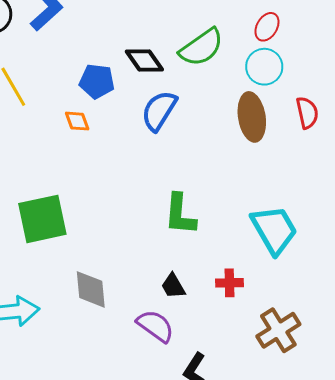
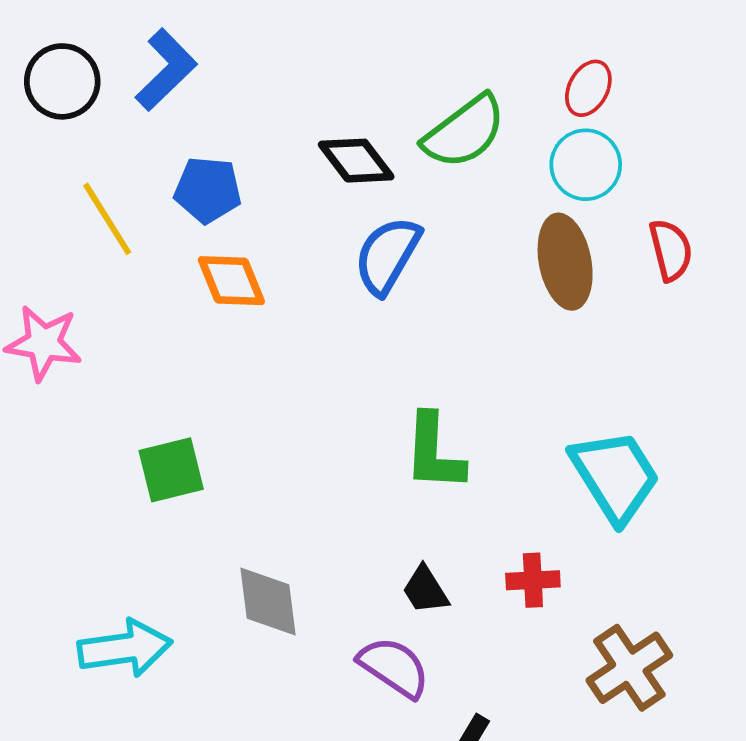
blue pentagon: (97, 81) -> (208, 190), moved
orange diamond: (77, 121) -> (231, 281), size x1.4
green square: (42, 219) -> (171, 470), size x0.7

